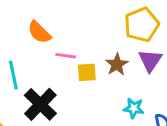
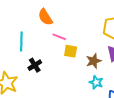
brown star: (117, 64) -> (94, 61), moved
black cross: (40, 104) -> (35, 65), size x0.6

